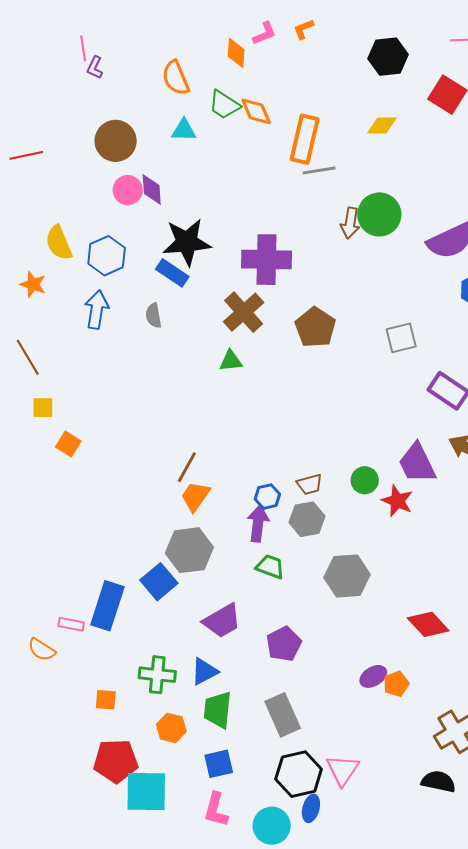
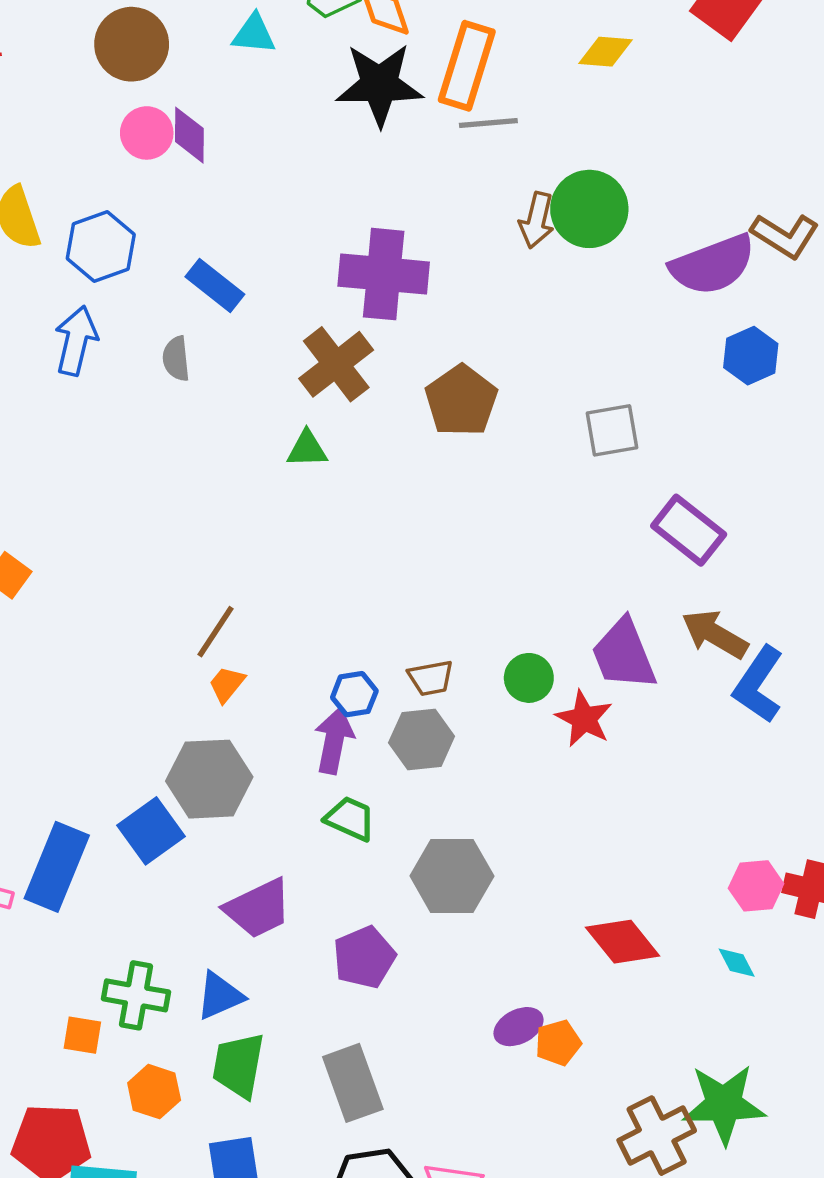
black star: (187, 242) -> (379, 85), moved
orange trapezoid: (195, 496) -> (227, 684), size x0.7
gray hexagon: (347, 576) -> (452, 876), moved
orange square: (106, 700) -> (82, 1035), moved

